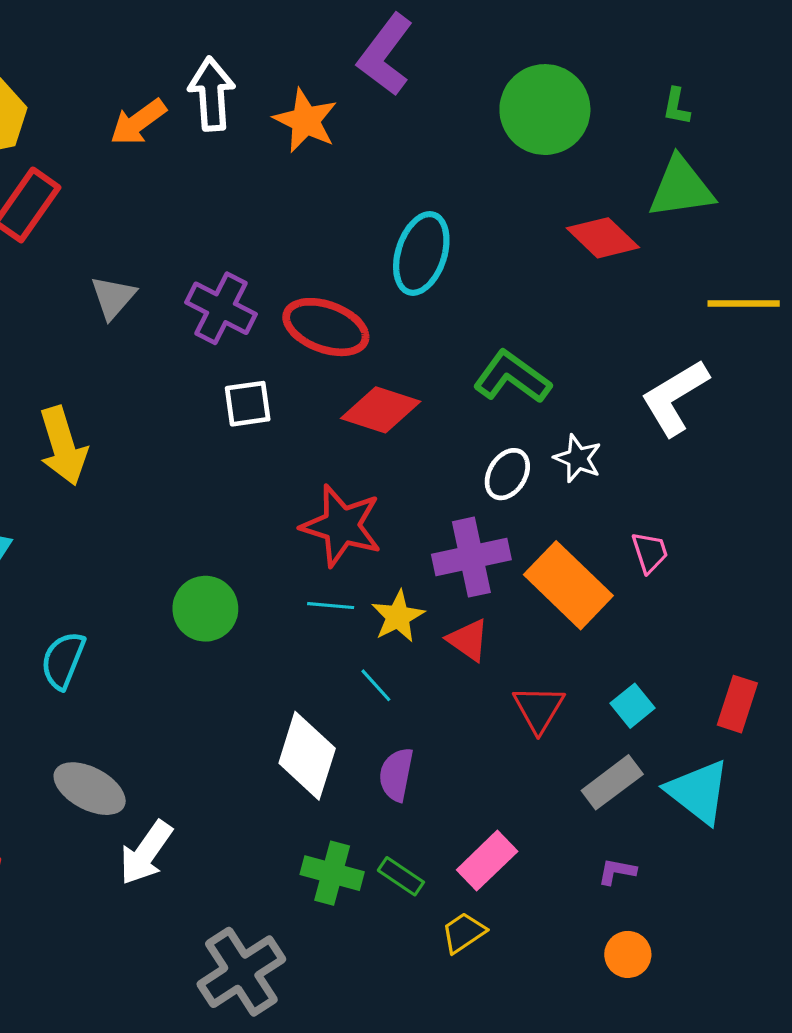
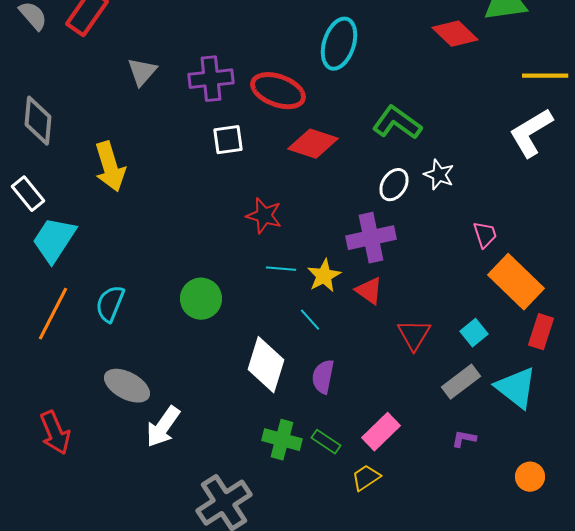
purple cross: (221, 308) -> (211, 79), turned -33
white L-shape: (675, 397) -> (531, 133), moved
red star: (342, 526) -> (264, 216), moved, size x0.7
orange rectangle: (568, 585) -> (516, 282), moved
green circle: (205, 609) -> (201, 299), moved
orange circle: (628, 954) -> (530, 477), moved

